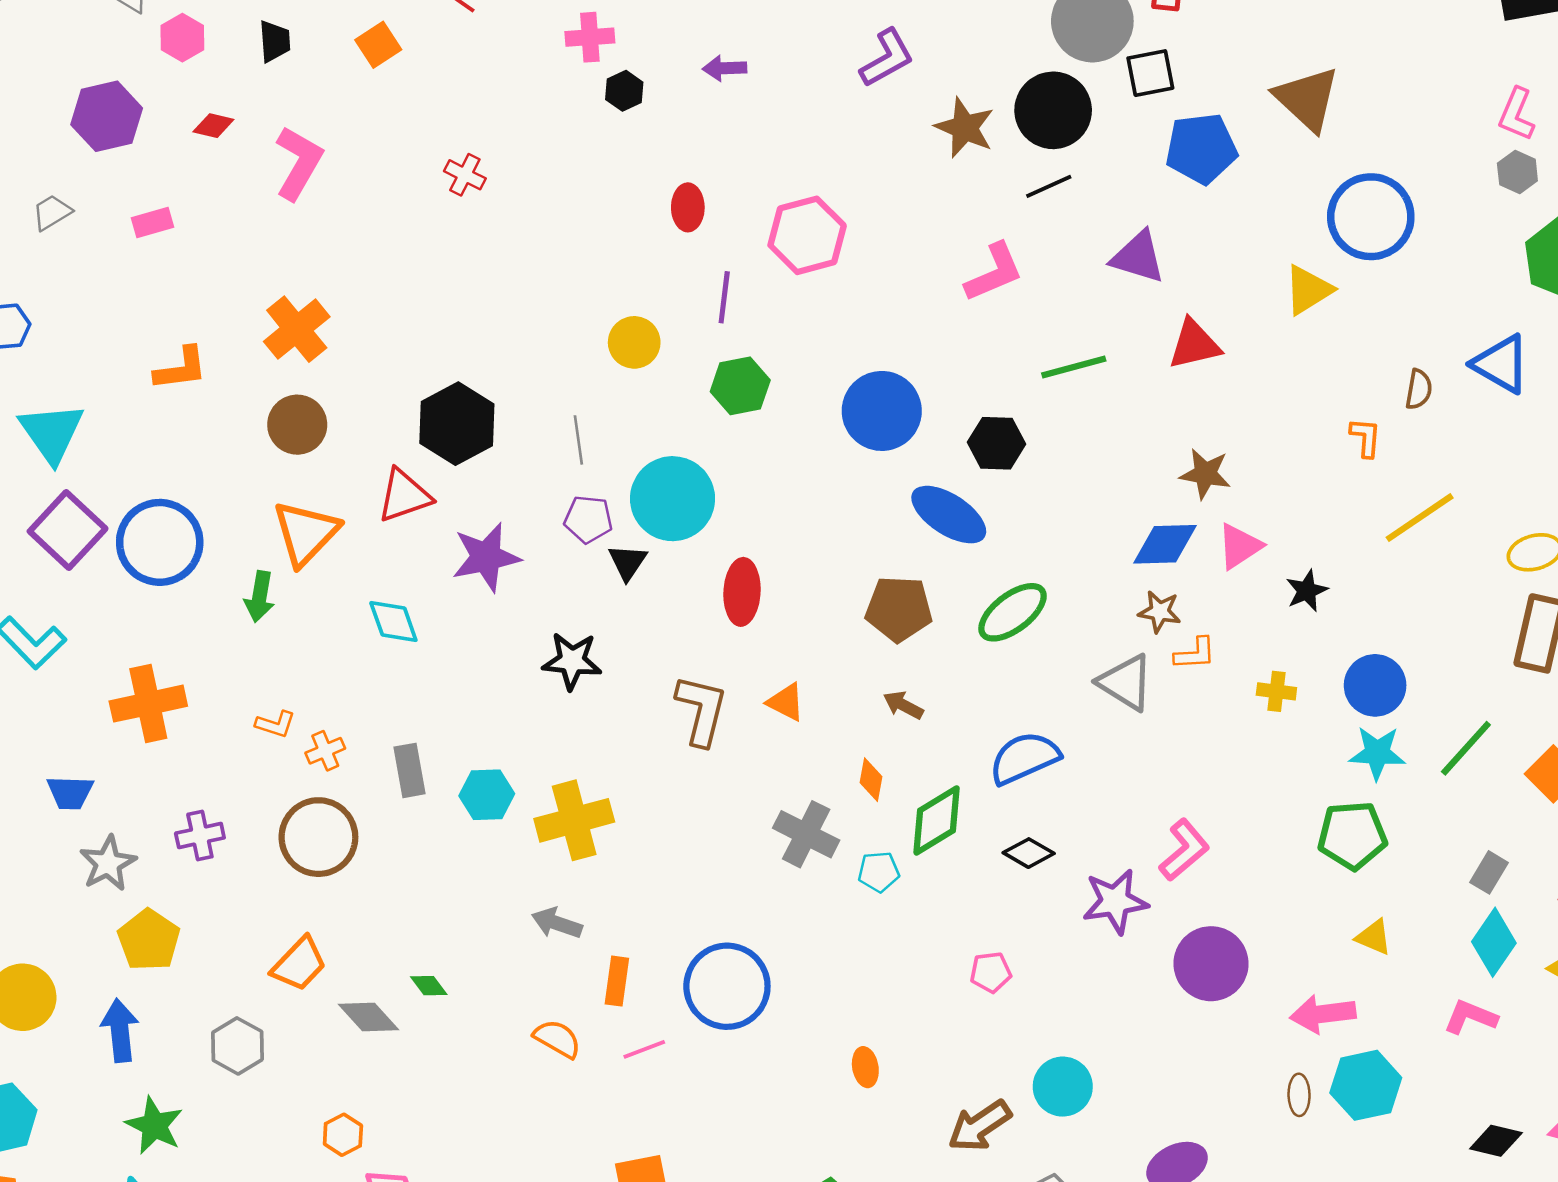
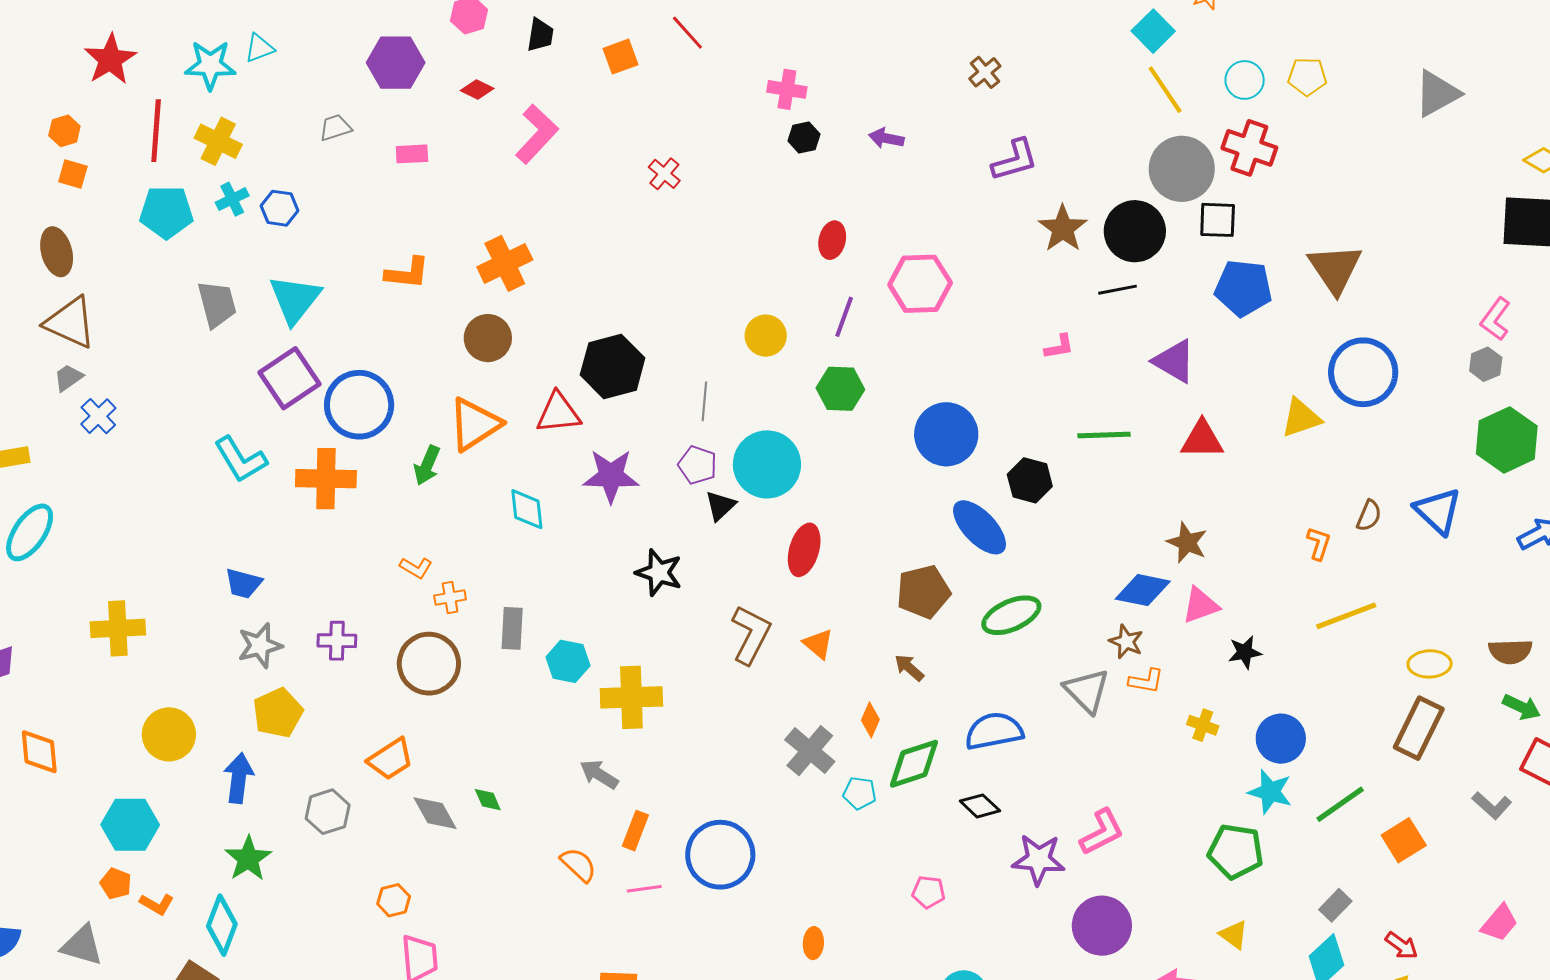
pink L-shape: (994, 272) -> (1059, 347), size x0.6
brown pentagon: (899, 609) -> (923, 592), turned -30
orange cross: (148, 704) -> (326, 479), moved

